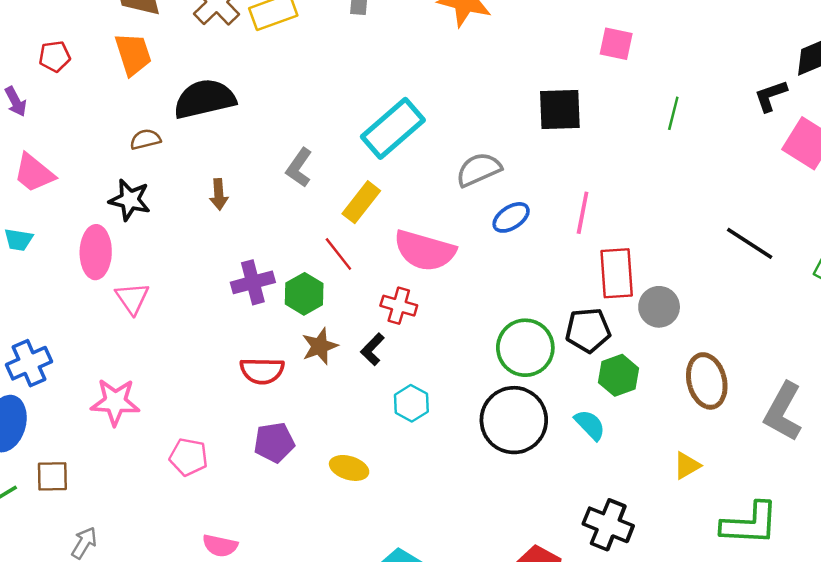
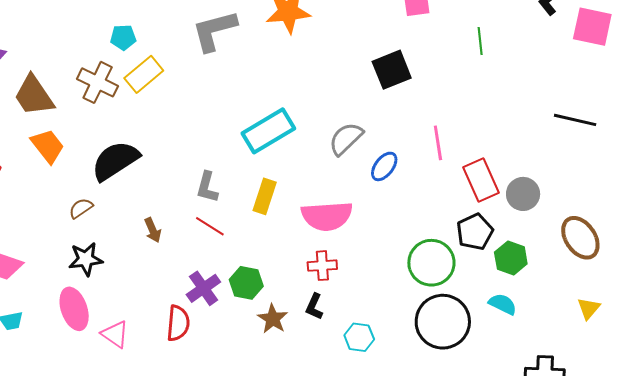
cyan rectangle: (393, 128) -> (268, 131), turned 30
red line: (338, 254) -> (210, 226), moved
red semicircle: (262, 371) -> (178, 323), moved, turned -66

